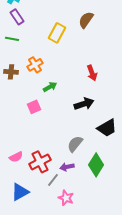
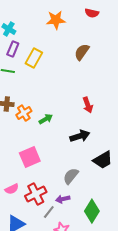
purple rectangle: (17, 17) -> (13, 49), turned 56
yellow rectangle: (57, 33) -> (34, 58), moved
orange cross: (35, 65) -> (24, 113), moved
pink square: (34, 107) -> (30, 157), moved, size x1.5
green diamond: (96, 165) -> (92, 211), moved

